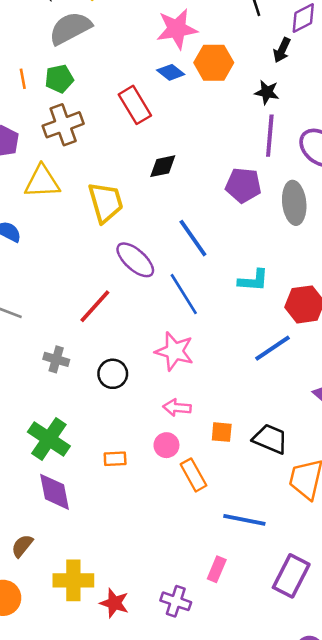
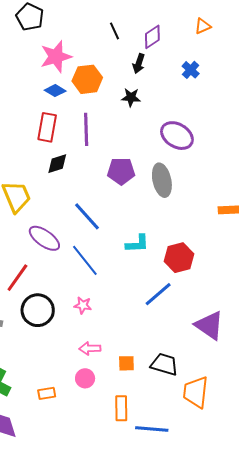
red rectangle: (135, 105) -> (47, 127), moved, turned 48
purple line: (270, 136) -> (86, 129), moved
pink star: (174, 351) -> (83, 305), size x0.6
black circle: (113, 374) -> (38, 310), moved, size x1.4
orange rectangle: (193, 475) -> (121, 408), moved, turned 35

